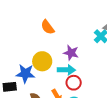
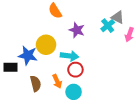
purple star: (71, 53) -> (77, 30), moved

